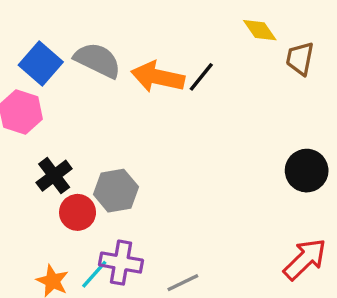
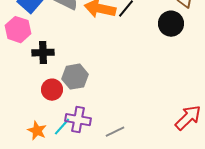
black circle: (307, 171) -> (171, 24), moved
black cross: (54, 176) -> (43, 53), moved, turned 35

